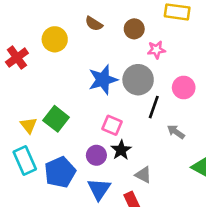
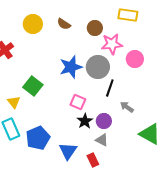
yellow circle: (55, 39) -> (33, 24), moved
pink star: (156, 50) -> (112, 44), size x1.5
pink circle: (184, 88) -> (135, 59), moved
green square: (56, 119) -> (33, 86), moved
purple circle: (96, 155) -> (104, 121), moved

